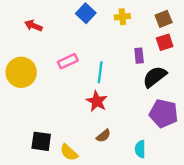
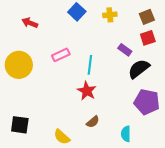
purple rectangle: (139, 56) -> (125, 50), turned -48
black square: (41, 141) -> (20, 125), moved

